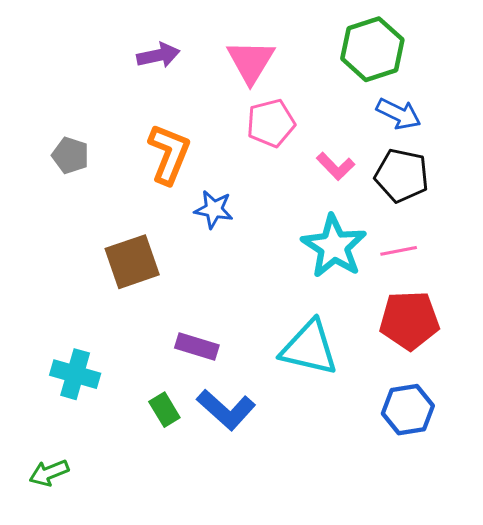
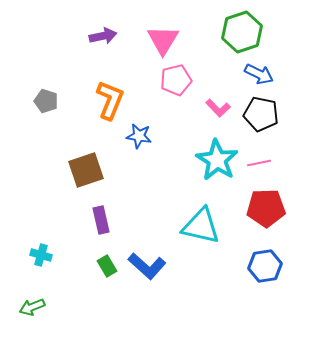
purple rectangle: (197, 346) -> (101, 220), moved, turned 60
cyan cross: (75, 374) -> (41, 255), moved, size x0.7

